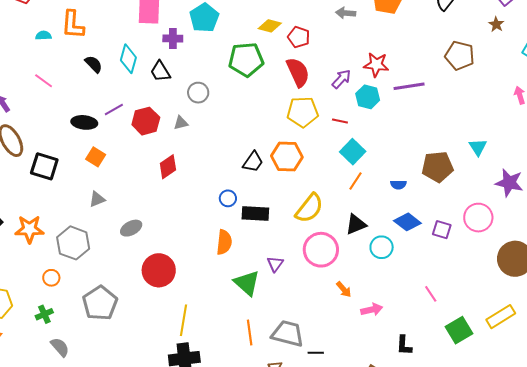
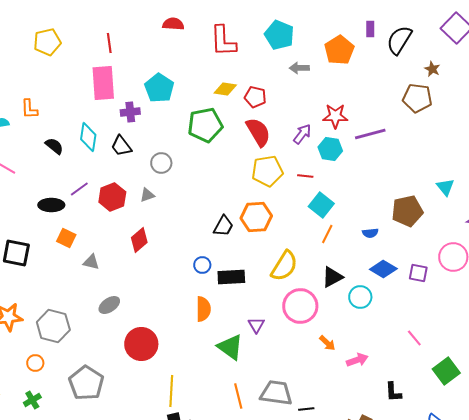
brown star: (496, 24) -> (432, 69), moved
orange L-shape: (73, 25) -> (29, 109), size x0.7
gray triangle: (97, 199) -> (91, 262), moved, turned 42

